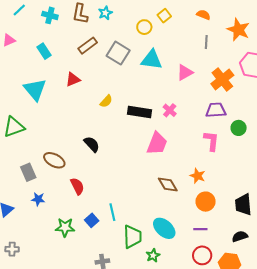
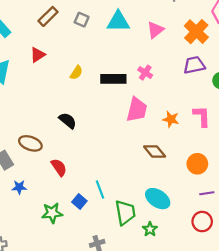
gray square: (118, 53) -> (82, 20), size x0.6
pink L-shape: (211, 141) -> (202, 116), moved
orange star: (198, 176) -> (171, 119), moved
purple line: (200, 229) -> (207, 193), moved

